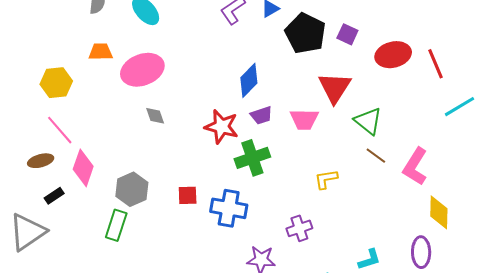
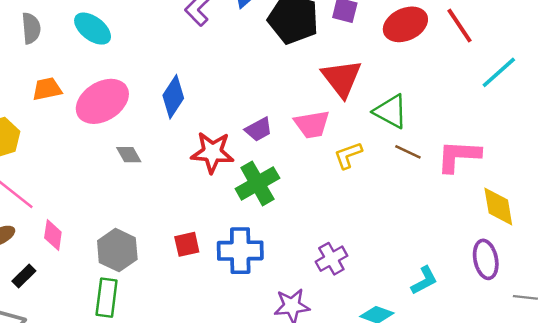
blue diamond: (249, 80) -> (173, 97), moved
pink L-shape: (415, 167) -> (459, 156), turned 72
pink diamond: (83, 168) -> (53, 235), size x0.7
yellow L-shape: (326, 179) -> (348, 155), moved

